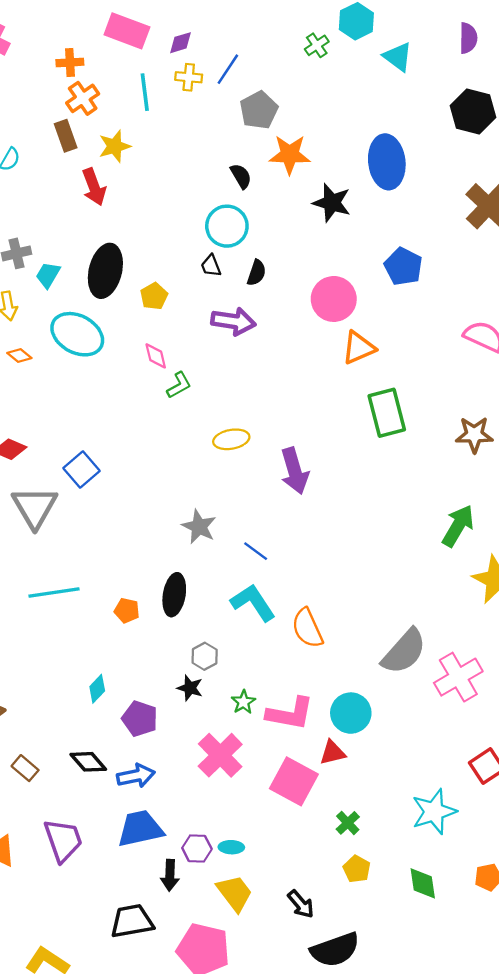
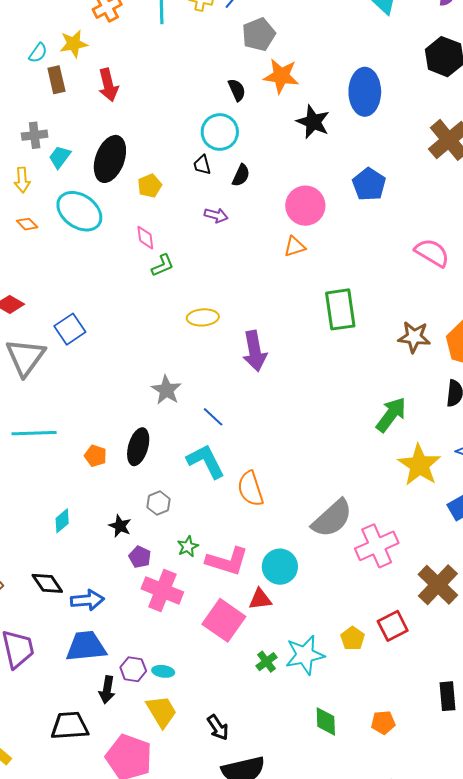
brown rectangle: (66, 136) -> (56, 80), moved
yellow star: (115, 146) -> (74, 44), moved
purple arrow: (233, 321) -> (216, 215), size x0.6
orange triangle: (359, 348) -> (295, 247), moved, size x0.7
black star: (190, 688) -> (120, 526), moved
purple pentagon: (140, 719) -> (140, 557), moved, size x0.7
pink cross: (220, 755) -> (162, 590), turned -30
cyan star: (434, 812) -> (305, 655), moved
yellow pentagon: (357, 869) -> (353, 638), moved

